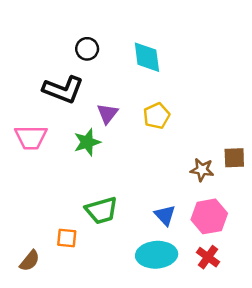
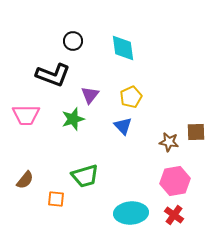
blue triangle: (165, 215) -> (123, 126), moved
brown semicircle: (30, 261) -> (25, 180), moved

